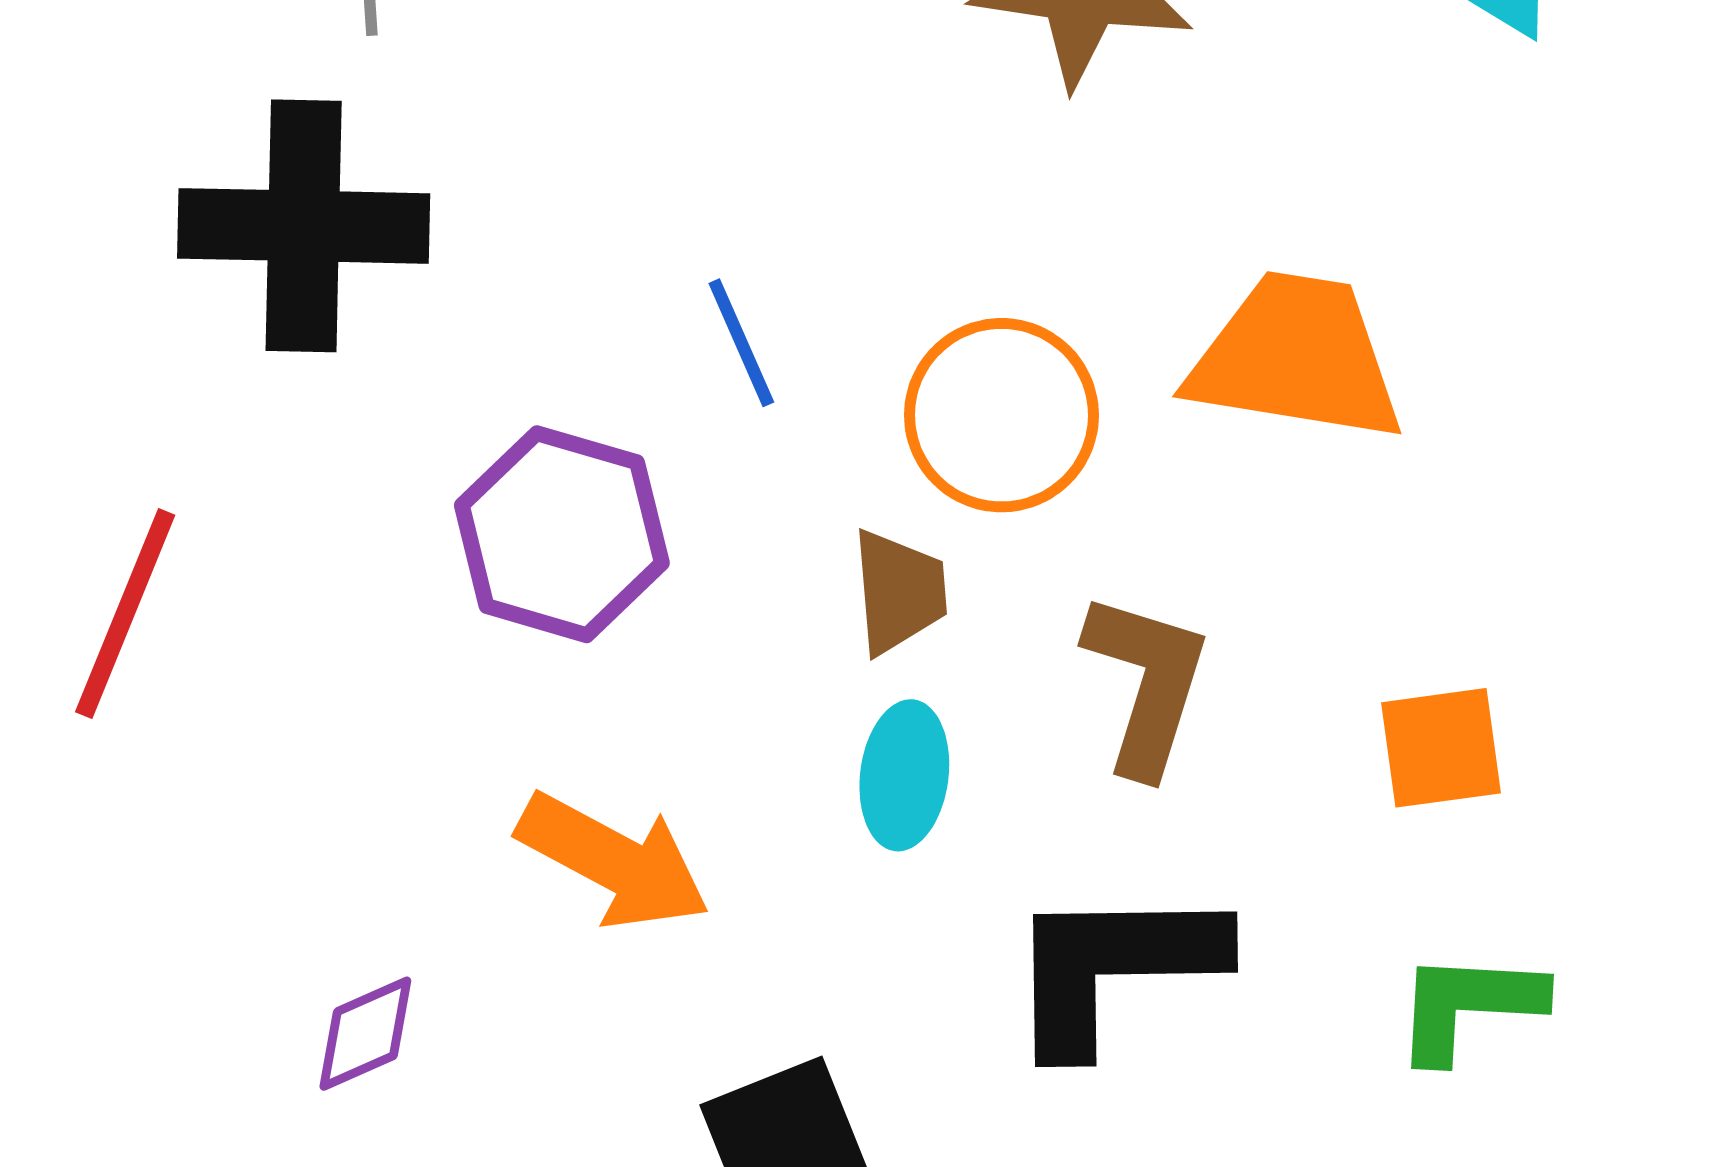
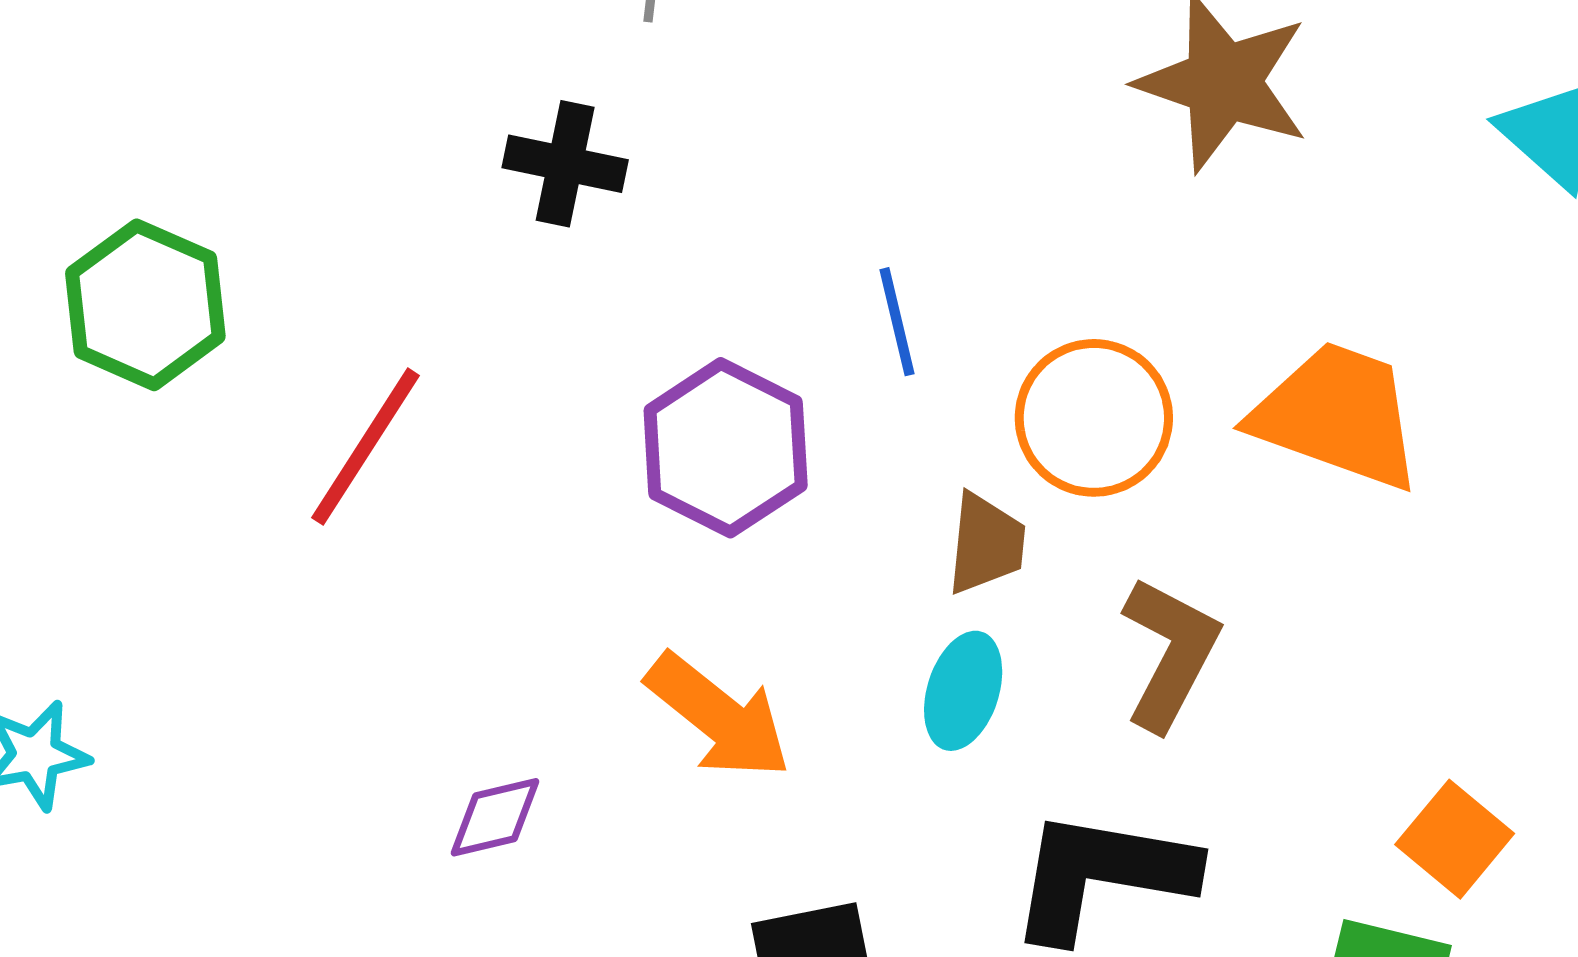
black cross: (304, 226) -> (565, 164), size x0.6
orange square: (1441, 748) -> (1455, 839), moved, turned 37

